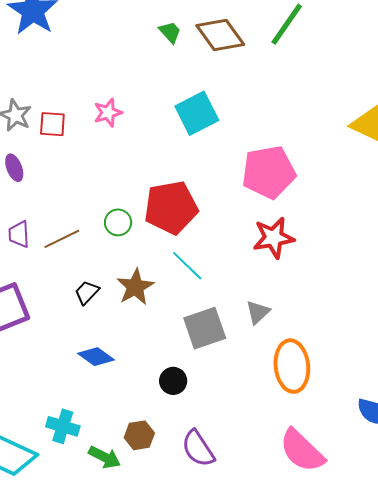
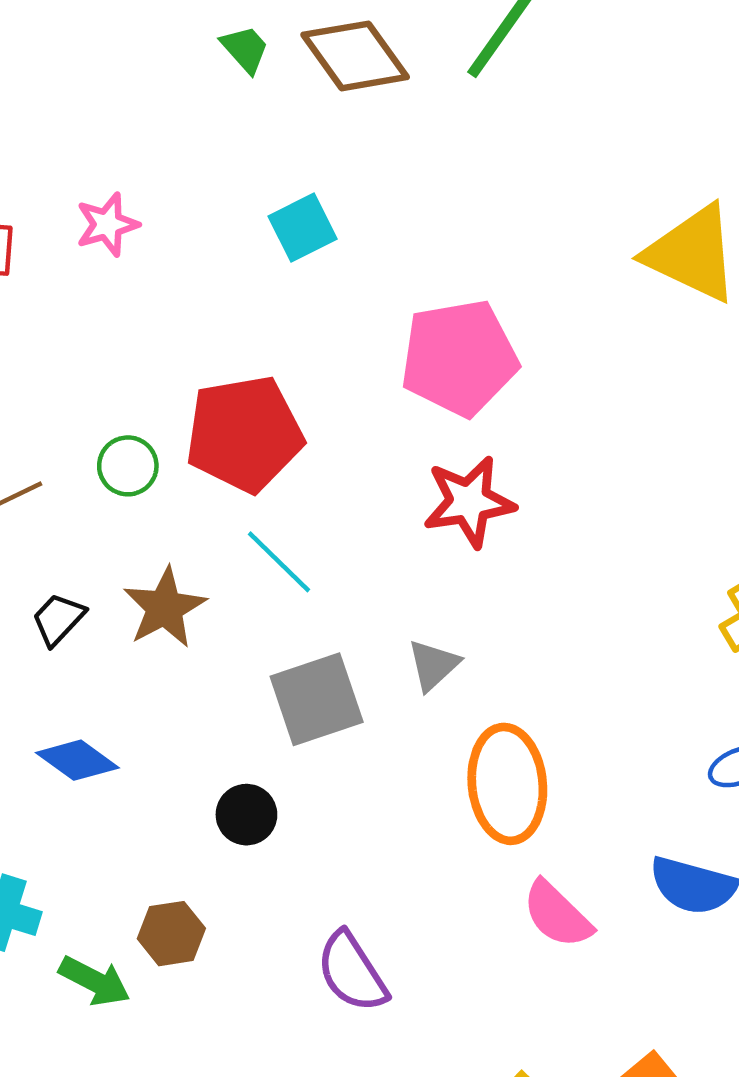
cyan square: (197, 113) -> (303, 228), size x0.7
purple semicircle: (198, 449) -> (352, 972), moved
pink semicircle: (302, 451) -> (557, 914), moved, size x0.7

